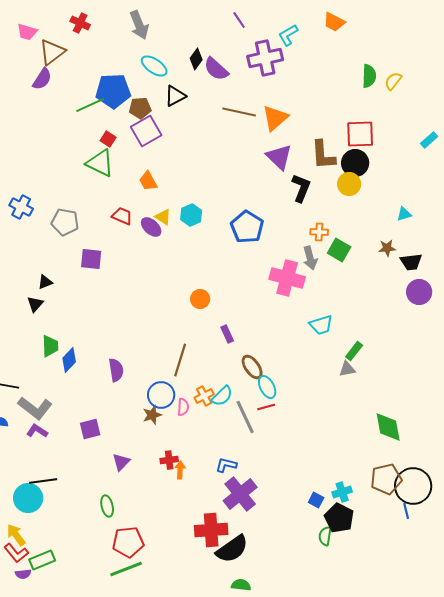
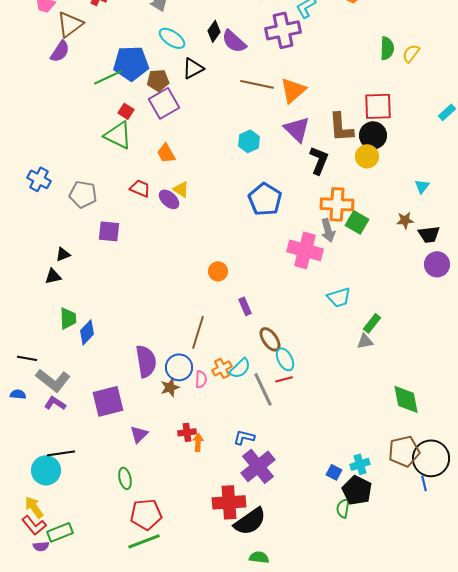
cyan triangle: (404, 214) -> (422, 186), turned -35
cyan hexagon: (191, 215) -> (249, 141), moved
orange cross: (319, 232) -> (337, 204), size x1.8
black triangle: (35, 304) -> (53, 276), turned 36
purple semicircle: (116, 370) -> (146, 361), moved, size x1.4
purple square: (90, 429) -> (108, 401), size x1.5

